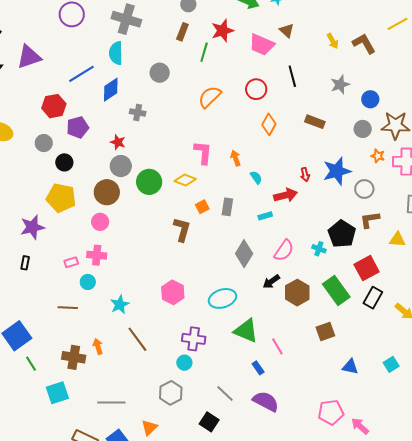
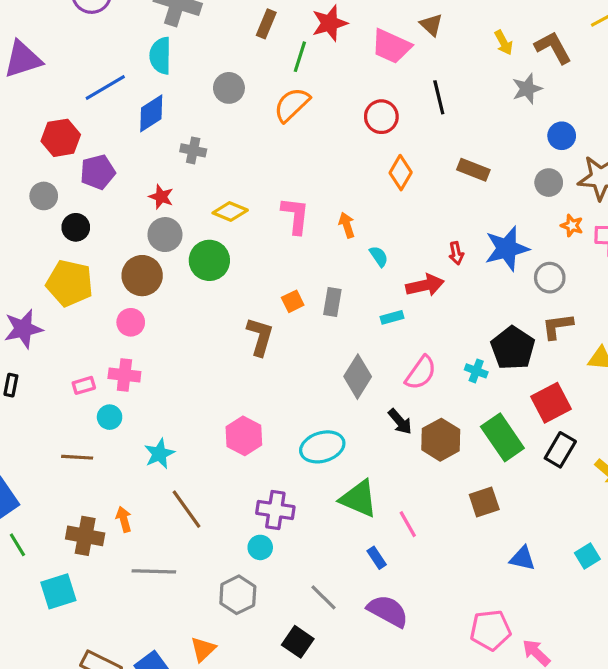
gray star: (340, 85) -> (527, 89), moved
orange semicircle: (210, 97) -> (292, 105), moved
yellow diamond: (185, 180) -> (230, 212), moved
black arrow: (271, 282) -> (400, 422), turned -96
gray line: (111, 403) -> (154, 571), moved

